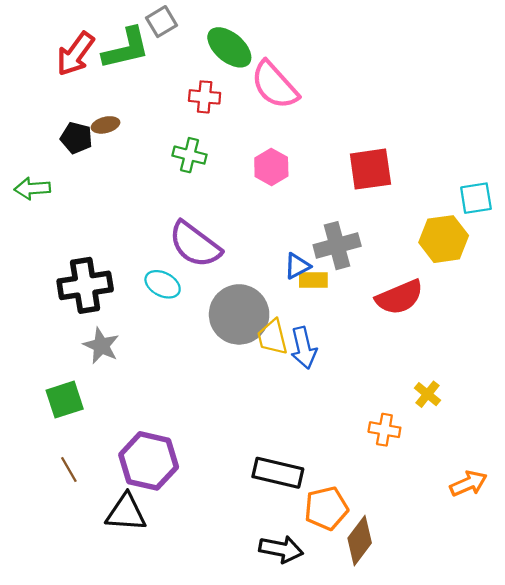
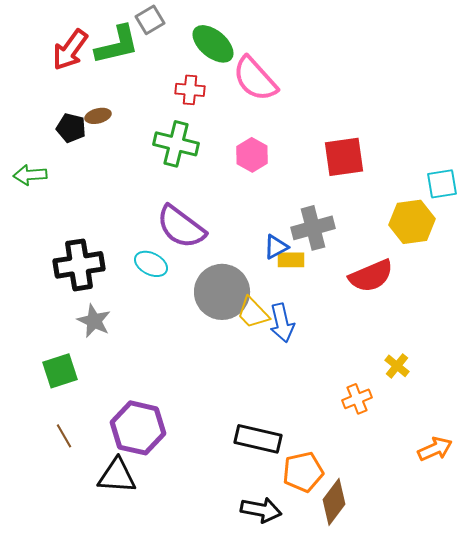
green cross: (190, 155) -> (176, 144), size x1.4
yellow trapezoid: (272, 337) -> (253, 313), turned -30
orange cross: (384, 430) -> (357, 399), turned -32

